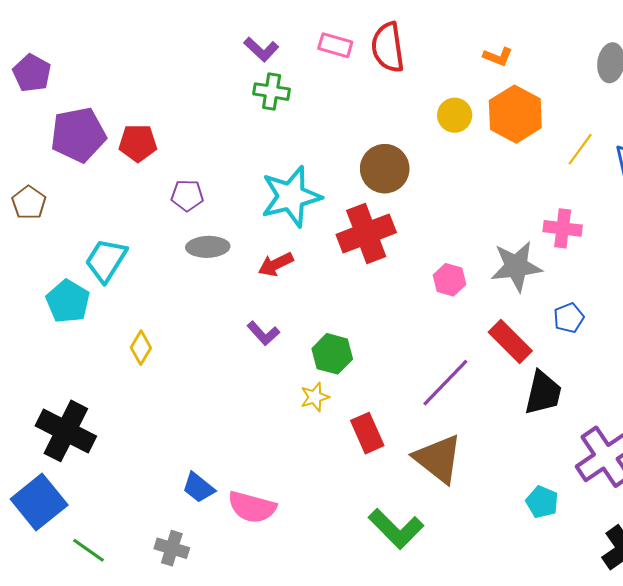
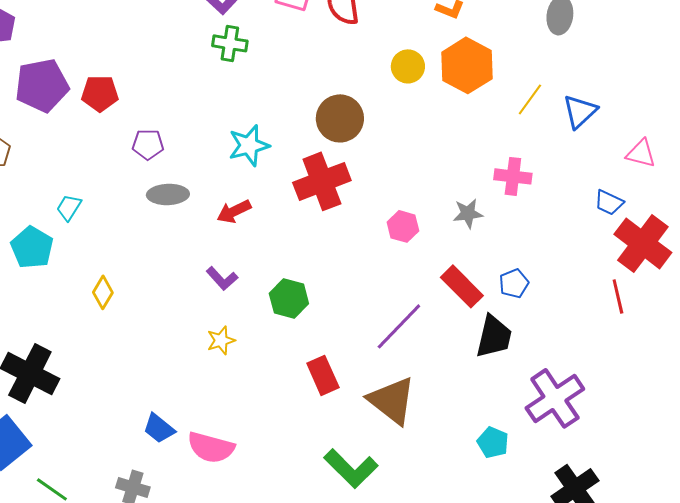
cyan star: (291, 196) -> (249, 145), size x0.7
cyan trapezoid: (106, 260) -> (69, 207), size x0.6
gray star: (516, 266) -> (468, 213), size x0.6
blue pentagon: (569, 318) -> (514, 283), moved
yellow star: (315, 397) -> (221, 340), moved

